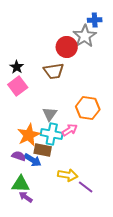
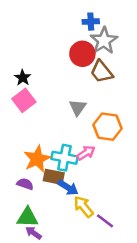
blue cross: (95, 20) -> (91, 22), moved
brown trapezoid: (54, 71) -> (101, 72), moved, turned 60
gray triangle: (50, 114) -> (78, 108), moved
blue arrow: (33, 160) -> (68, 188), moved
yellow arrow: (68, 175) -> (84, 207), turned -138

